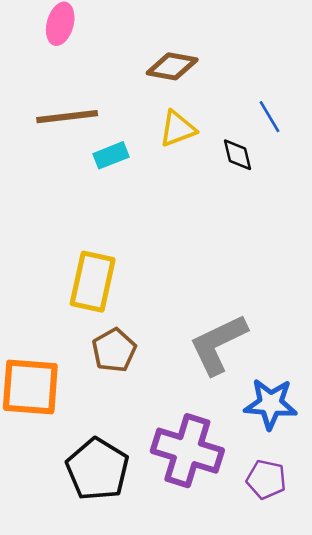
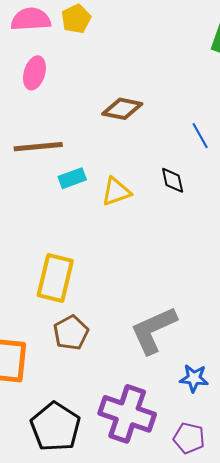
blue line: (269, 117) -> (200, 136), moved
yellow triangle: (177, 129) -> (116, 192), moved
blue star: (271, 404) -> (194, 378), size x0.7

